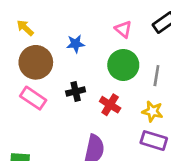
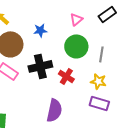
pink triangle: (123, 29) -> (76, 19), turned 40
black cross: (76, 91) -> (40, 66), size x1.6

